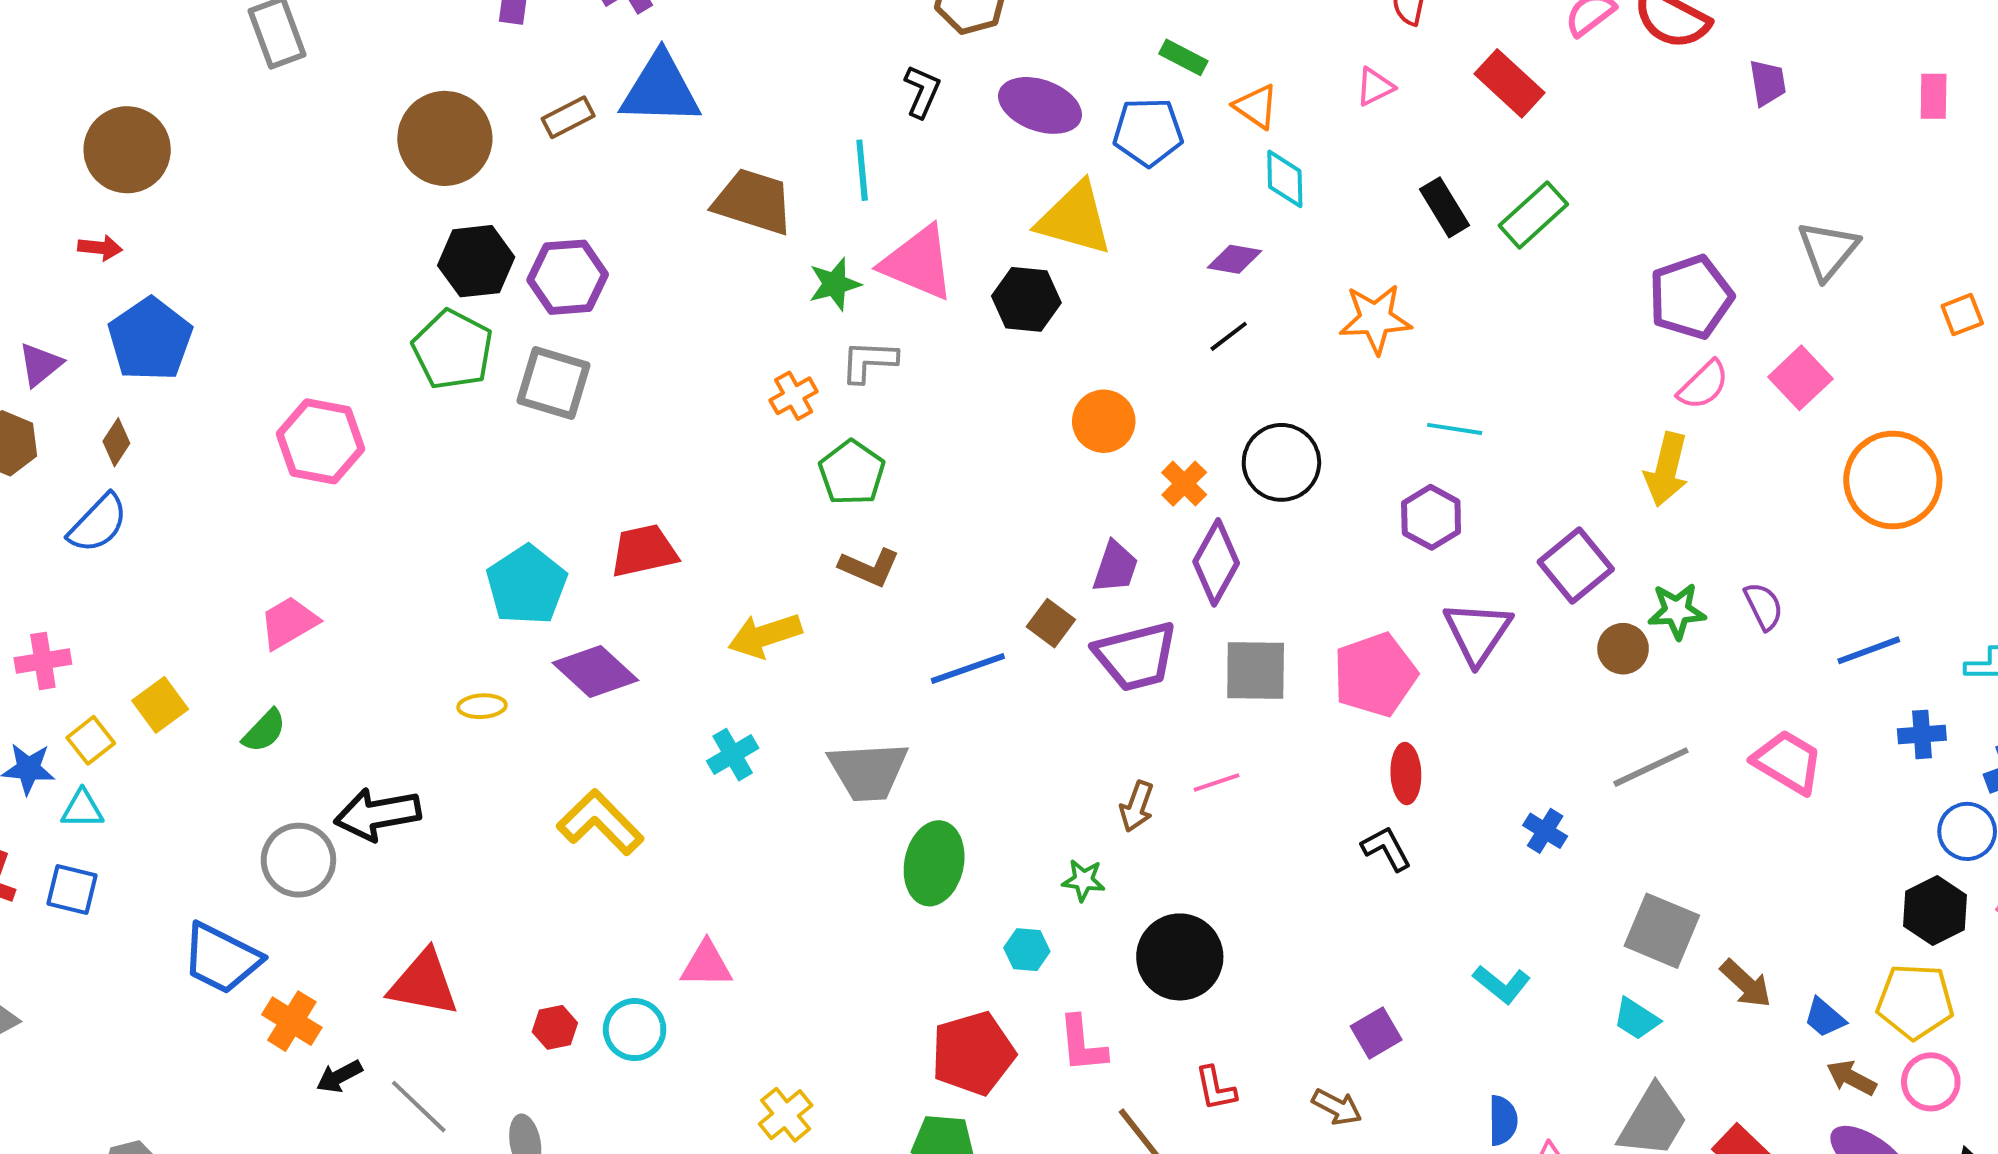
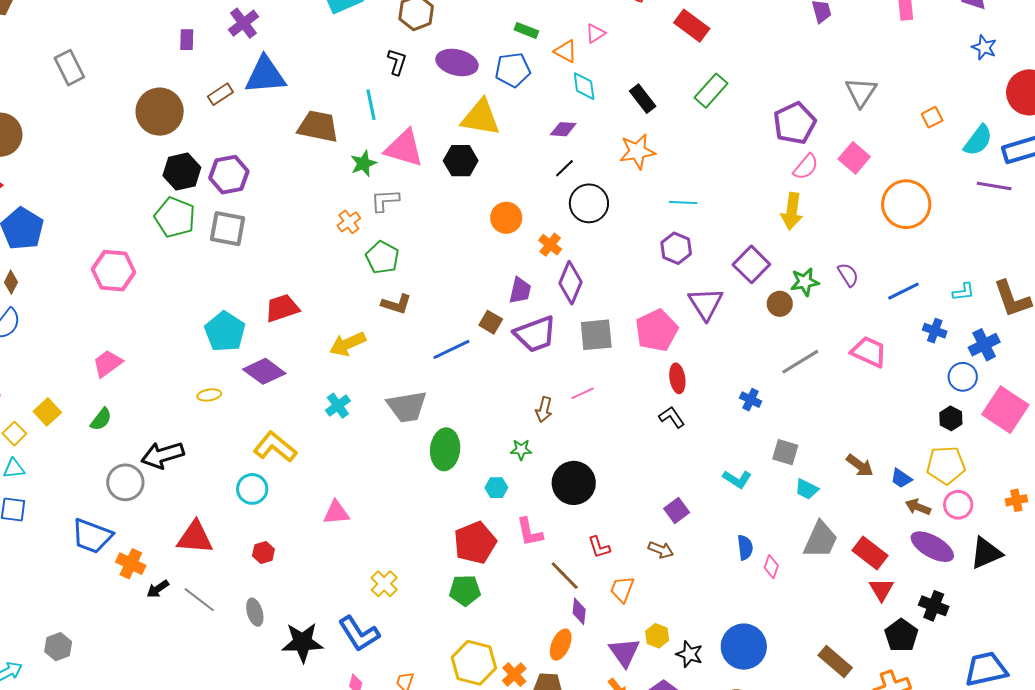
pink triangle: (1375, 87) -> (595, 33), moved
black rectangle: (1445, 207) -> (643, 99), moved
black circle: (1281, 462) -> (589, 203), moved
blue cross: (1922, 734) -> (935, 331), turned 30
black hexagon: (1935, 910) -> (951, 418), size x0.7
gray square: (1662, 931) -> (785, 452), moved, size x0.7
cyan circle: (635, 1030) -> (252, 489), moved

